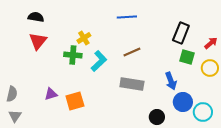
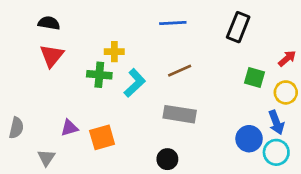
black rectangle: (181, 33) -> (238, 27), moved
yellow cross: (84, 38) -> (114, 52), turned 32
blue arrow: (171, 81) -> (276, 122), moved
gray triangle: (15, 116) -> (46, 158), moved
black circle: (157, 117) -> (167, 159), moved

